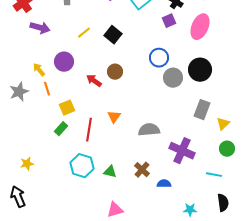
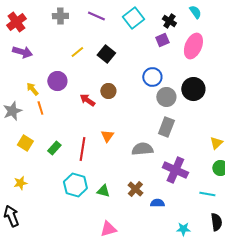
purple arrow: (40, 28) -> (22, 52), moved
yellow square: (67, 108) -> (25, 143), moved, turned -35
gray rectangle: (202, 110) -> (166, 127), moved

